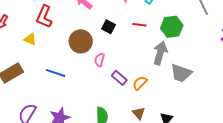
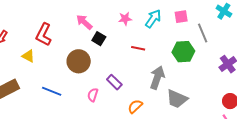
black square: (108, 27) -> (99, 39), moved
green hexagon: (172, 27) -> (183, 52), moved
pink semicircle: (99, 60) -> (93, 95), moved
purple rectangle: (119, 78) -> (114, 82), moved

